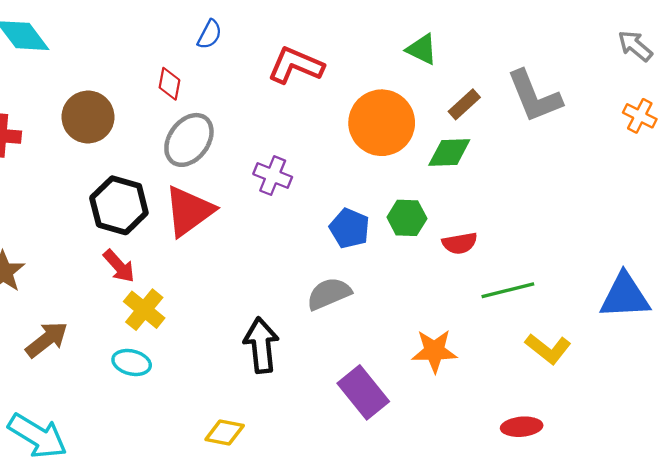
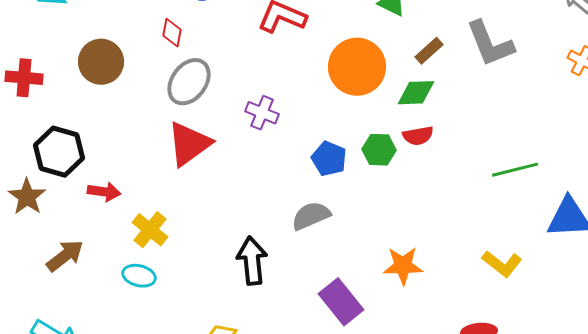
black hexagon: (119, 205) -> (59, 152), moved
red semicircle: (460, 243) -> (418, 136), moved
red arrow: (119, 266) -> (104, 192), moved, turned -40
green line: (508, 290) -> (515, 170), moved

